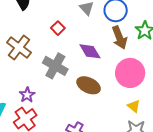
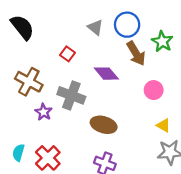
pink circle: (130, 73) -> (154, 90), size x0.6
brown ellipse: (89, 85) -> (104, 125), moved
purple star: (27, 95) -> (43, 112), moved

